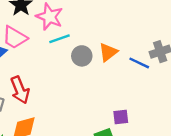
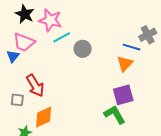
orange triangle: (108, 52) -> (125, 64), moved
purple square: (121, 117) -> (123, 95), size x1.5

